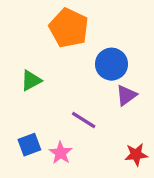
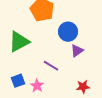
green triangle: (31, 81) -> (19, 42), size x1.6

